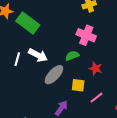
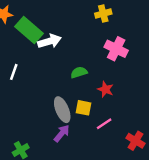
pink cross: (86, 35) -> (116, 49), moved
white arrow: (38, 55) -> (49, 41), moved, turned -48
gray ellipse: (54, 75) -> (62, 110), moved, turned -70

